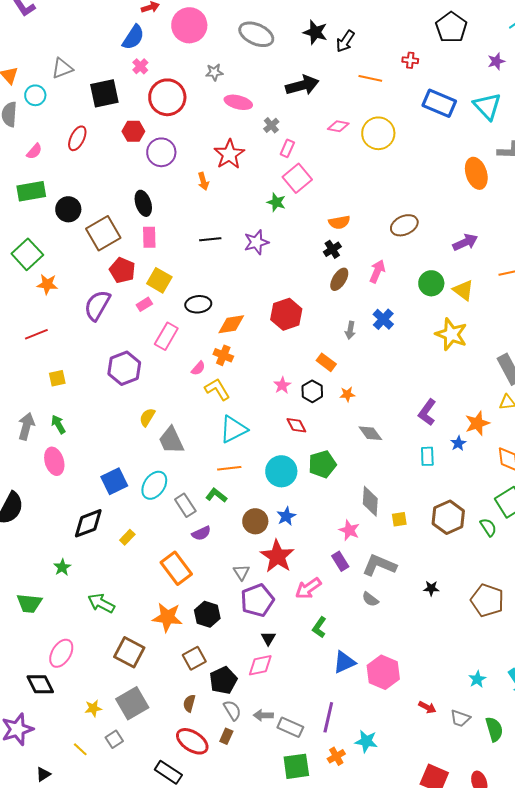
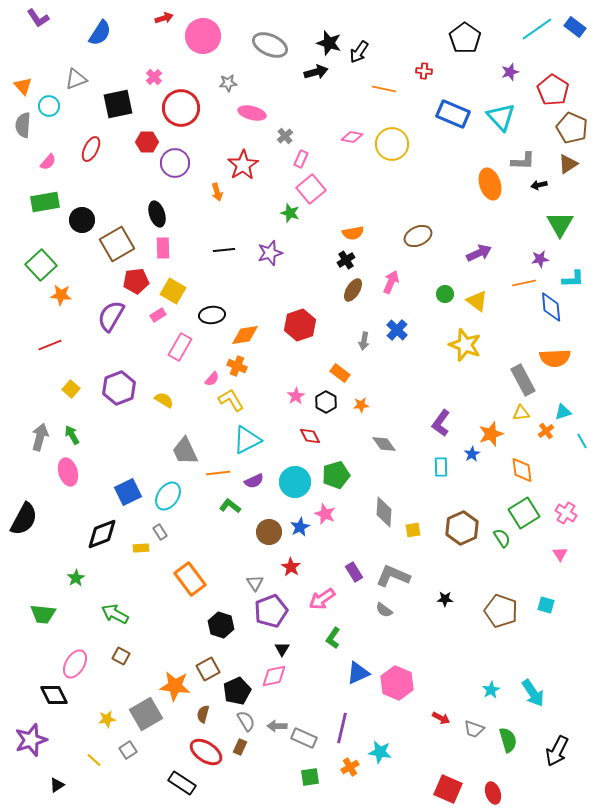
blue semicircle: (133, 37) -> (100, 33), moved
black arrow: (302, 85) -> (316, 72), moved, size x0.7
red pentagon: (122, 270) -> (136, 281), turned -30
green circle: (431, 283) -> (445, 294), size x0.7
purple hexagon: (124, 368) -> (119, 388), moved
yellow square: (57, 378) -> (71, 389), turned -36
yellow semicircle: (147, 417) -> (164, 400), moved, turned 90
orange line: (229, 468) -> (218, 473), moved
gray rectangle: (185, 505) -> (160, 532), moved, size x0.7
pink star: (349, 530) -> (325, 514), moved
purple semicircle: (201, 533) -> (254, 481), moved
yellow rectangle: (127, 537) -> (141, 548), turned 42
red star: (277, 556) -> (291, 567), size x0.6
orange star: (167, 617) -> (175, 686), moved
brown square: (129, 652) -> (121, 656), moved, size x0.6
green square: (296, 766) -> (310, 777), size x0.7

